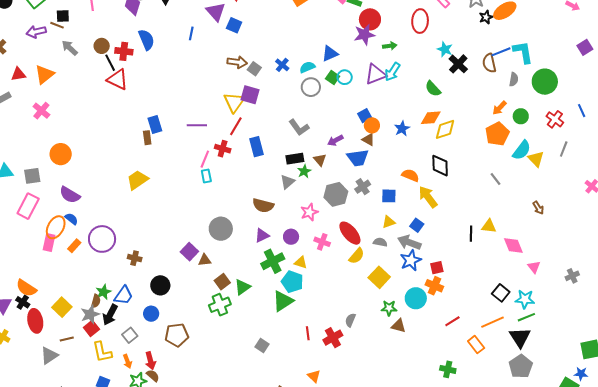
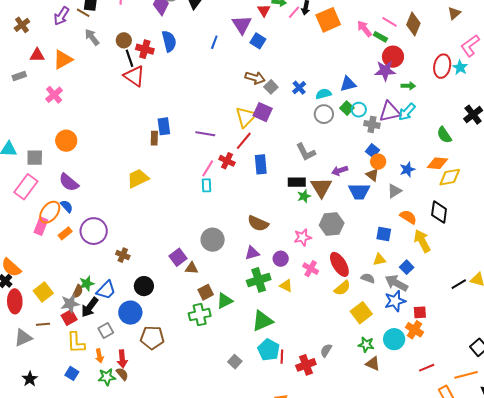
purple arrow: (36, 32) -> (61, 16), turned -54
cyan star: (445, 49) -> (460, 67), moved
blue square: (365, 116) -> (373, 151), turned -32
brown triangle: (320, 160) -> (321, 187), size x1.6
gray triangle: (287, 182) -> (394, 191), moved
gray cross: (363, 187) -> (372, 124), moved, turned 35
black line: (471, 234) -> (459, 284), turned 49
cyan pentagon: (292, 282) -> (269, 350), moved
blue circle: (151, 314) -> (130, 313), size x1.5

